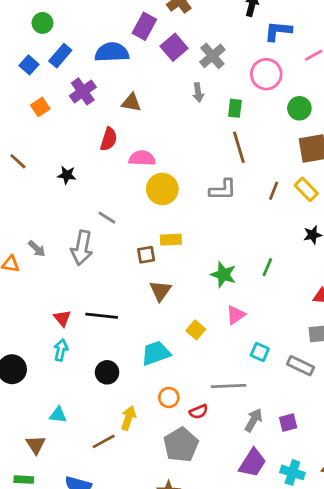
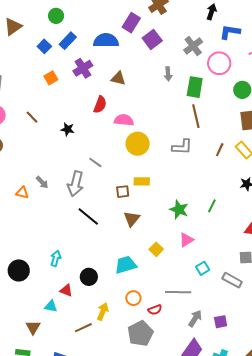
gray cross: (212, 56) -> (193, 46), moved
green rectangle: (235, 108) -> (195, 87), size x1.5
black line: (102, 316) -> (88, 217), moved, turned 30
red triangle: (62, 318) -> (66, 290), moved, turned -32
cyan square: (260, 352) -> (203, 268), turned 32

